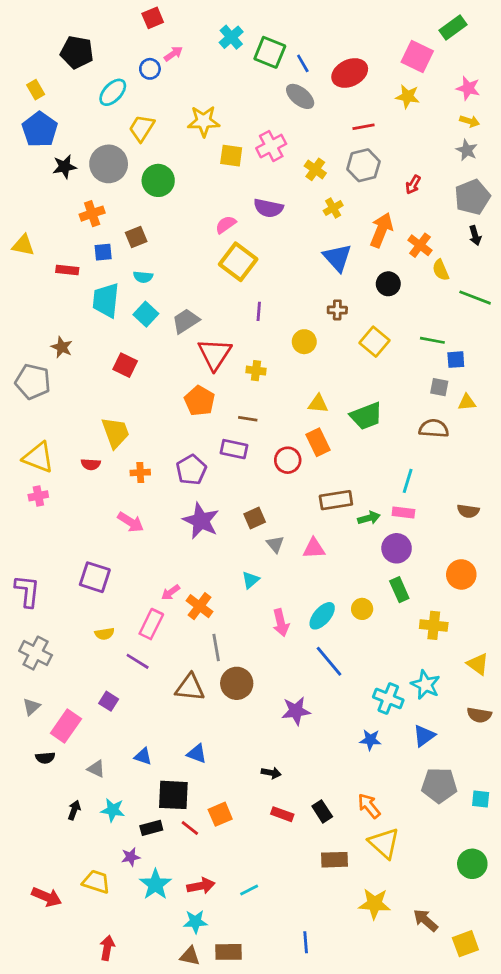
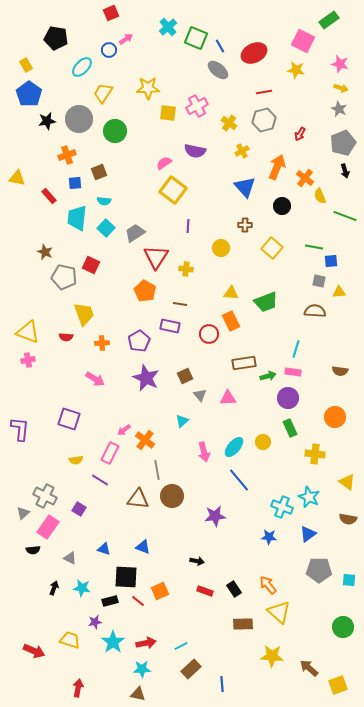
red rectangle: (67, 270) -> (49, 196), turned 42
gray pentagon: (33, 382) -> (64, 277), moved
gray cross: (36, 653) -> (45, 496), moved
brown rectangle: (228, 952) -> (191, 669), moved, turned -42

